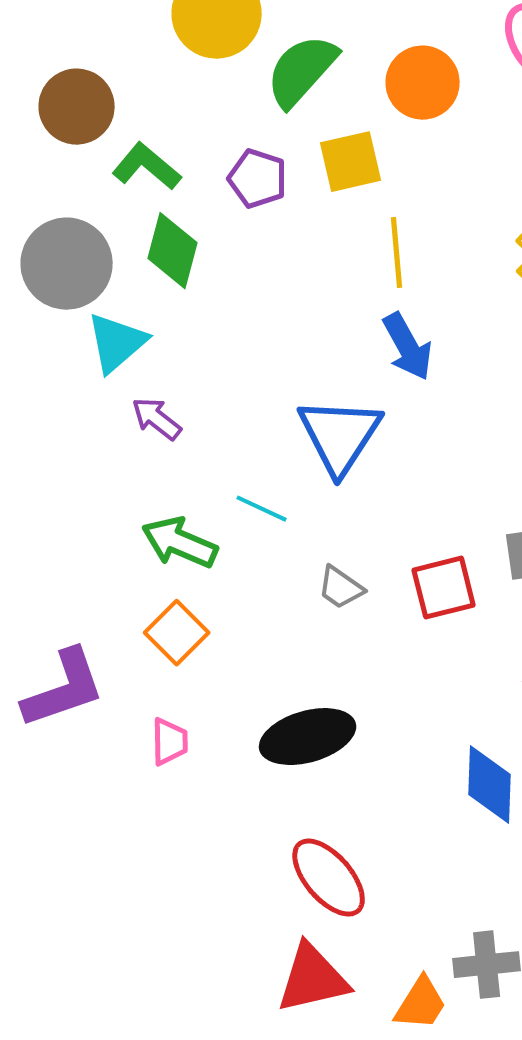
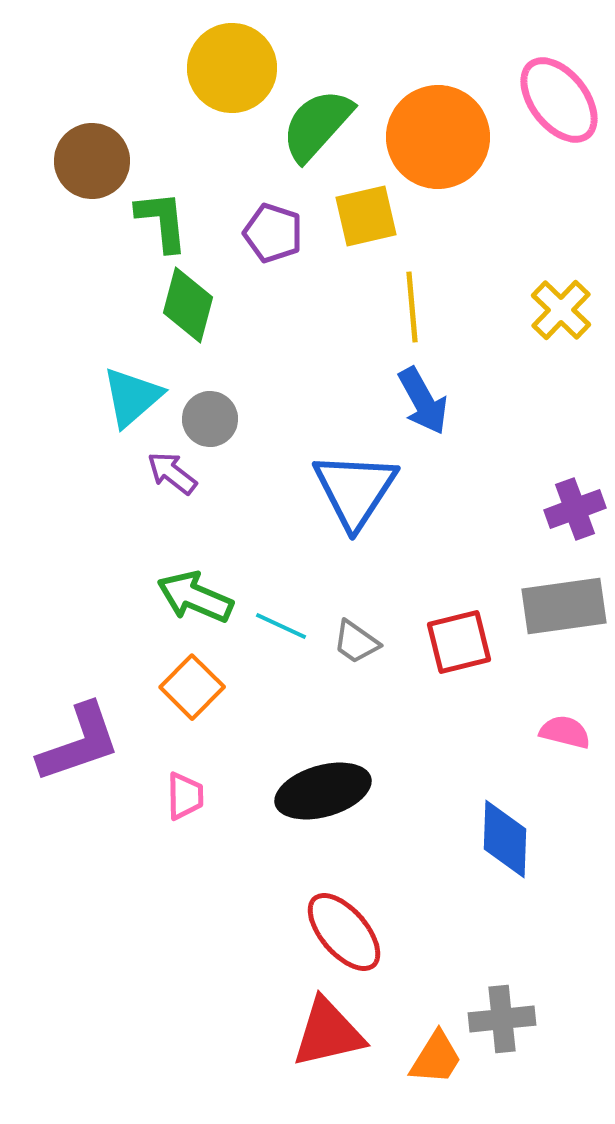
orange circle: (423, 83) -> (438, 137), size x1.4
green L-shape: (147, 167) -> (162, 221), turned 44
gray circle: (67, 264) -> (210, 419), moved, size x0.6
cyan line: (262, 509) -> (281, 626), moved

